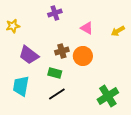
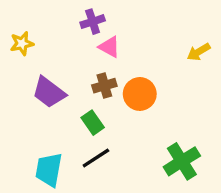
pink triangle: (87, 28) -> (109, 47), moved
green rectangle: (55, 73) -> (93, 123), turned 40
cyan trapezoid: (21, 86) -> (49, 170), moved

